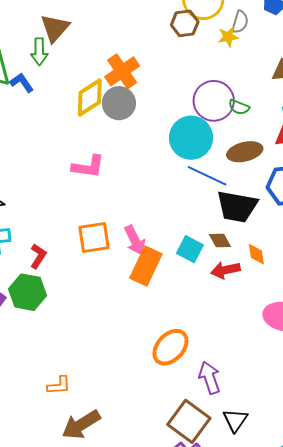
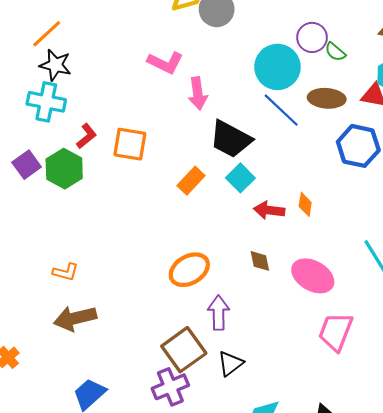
purple circle: (214, 101) -> (312, 37), size x0.7
black trapezoid: (237, 207) -> (231, 139), moved
orange square: (94, 238) -> (130, 144), moved
pink arrow: (135, 240) -> (198, 93), moved
brown diamond: (220, 241) -> (260, 261), moved
orange rectangle: (146, 266) -> (191, 181), size x0.7

